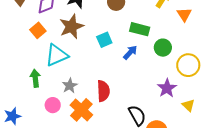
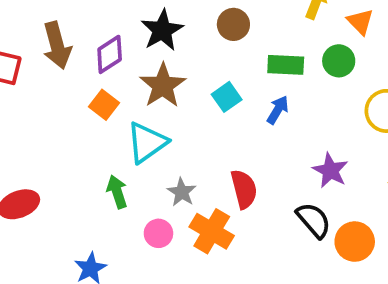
green circle: (163, 48) -> (339, 61), moved
purple star: (167, 88) -> (330, 170), moved

